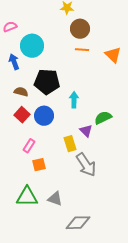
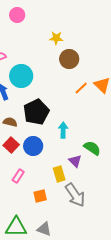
orange line: (82, 50) -> (81, 88), moved, turned -48
black pentagon: (47, 82) -> (36, 112), turned -30
green semicircle: (103, 118) -> (92, 148), turned 60
orange square: (39, 165) -> (40, 196), moved

